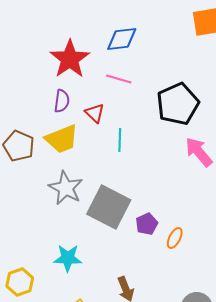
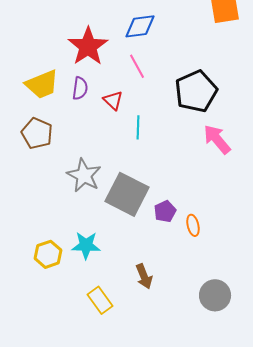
pink line: (119, 79) -> (137, 66), turned 45
yellow trapezoid: (62, 139) -> (42, 84), moved
orange ellipse: (175, 238) -> (193, 225), turned -40
yellow hexagon: (20, 282) -> (48, 254), moved

